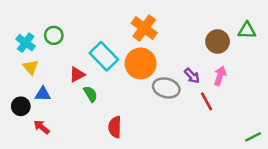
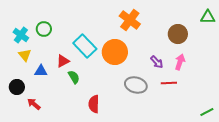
orange cross: (144, 28) -> (130, 20), moved
green triangle: (247, 31) -> (208, 17), moved
gray ellipse: (166, 88) -> (136, 85), moved
blue triangle: (43, 94) -> (41, 71), moved
red line: (207, 101) -> (169, 83), turned -63

